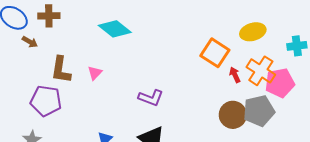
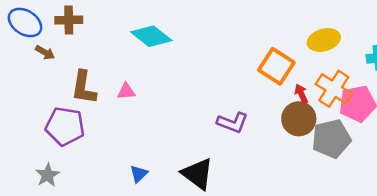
pink triangle: (95, 73) -> (126, 91), turned 42
purple L-shape: (151, 98) -> (233, 123), moved
brown circle: (233, 115) -> (299, 119), moved

